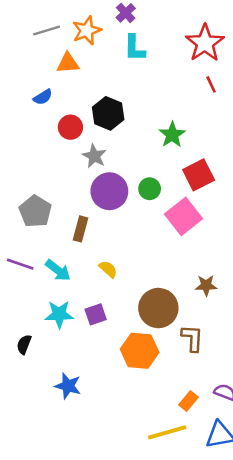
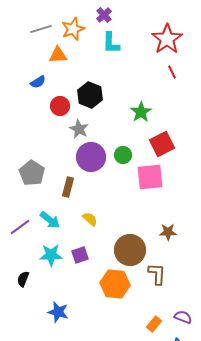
pink square: (183, 216) -> (150, 177), turned 32
purple line: (20, 264) -> (20, 227), moved, turned -55

